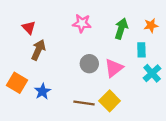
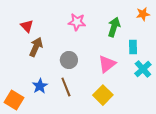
orange star: (151, 25) -> (143, 14), moved
gray circle: (89, 64) -> (69, 60), moved
orange square: (17, 83) -> (14, 100), moved
brown line: (84, 103) -> (66, 87), moved, turned 60

